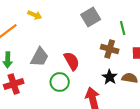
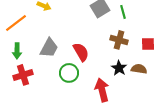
green line: (123, 28) -> (123, 12), moved

